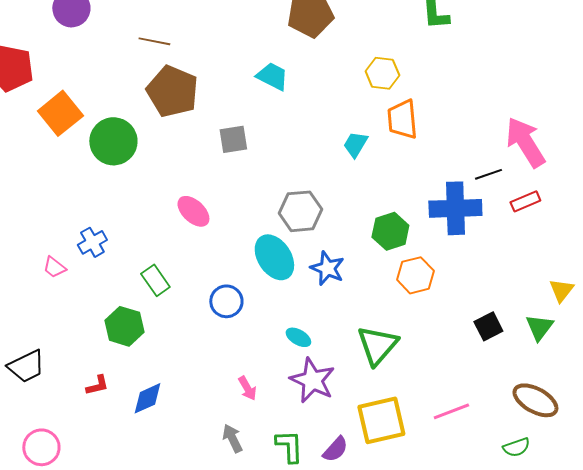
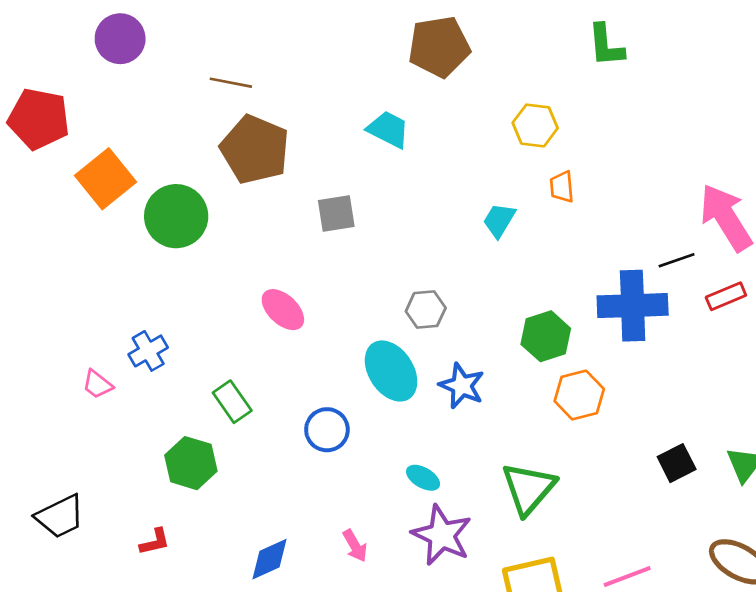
orange trapezoid: (402, 119) -> (562, 187), size x0.6
gray hexagon: (300, 211) -> (426, 310), size x0.7
blue diamond: (147, 398) -> (270, 559), moved

